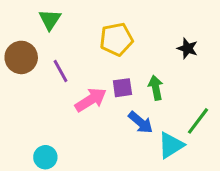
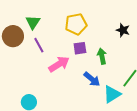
green triangle: (50, 20) -> (33, 22), moved
purple square: (122, 88) -> (80, 48), moved

